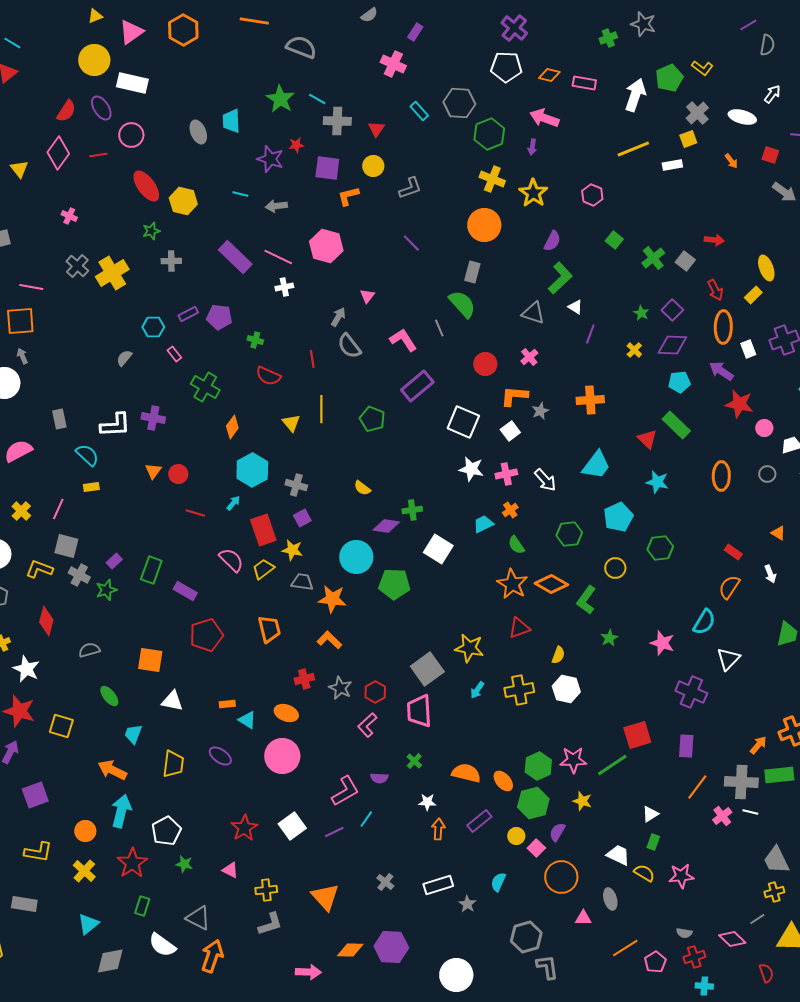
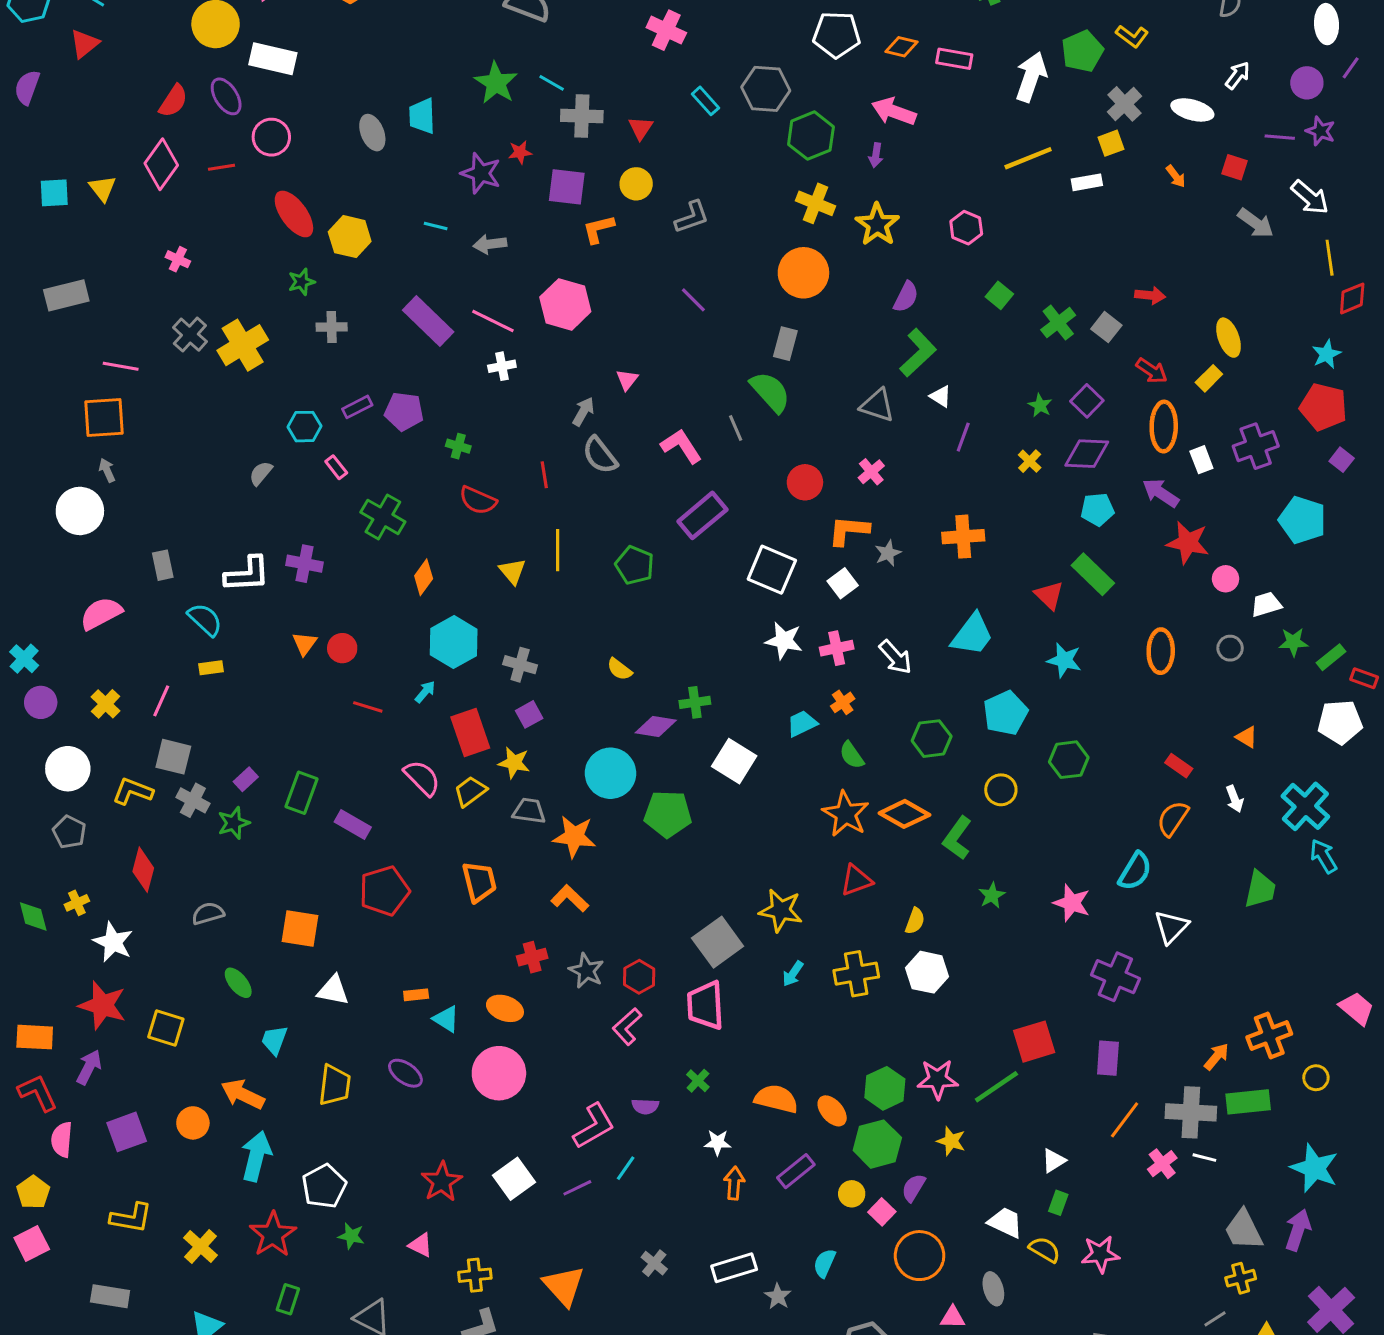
red arrow: (715, 290) -> (1152, 371), turned -30
orange circle: (85, 831) -> (193, 1123), moved

